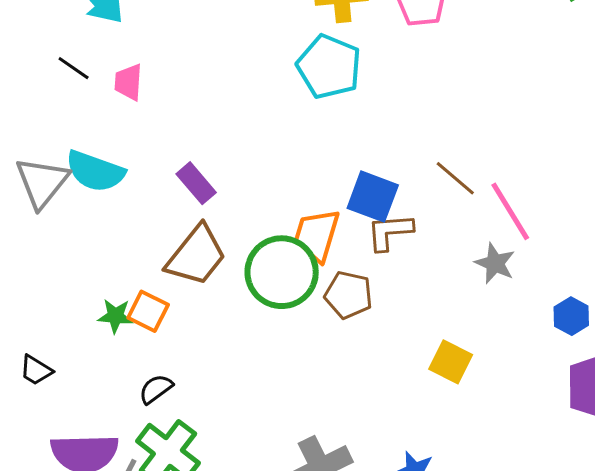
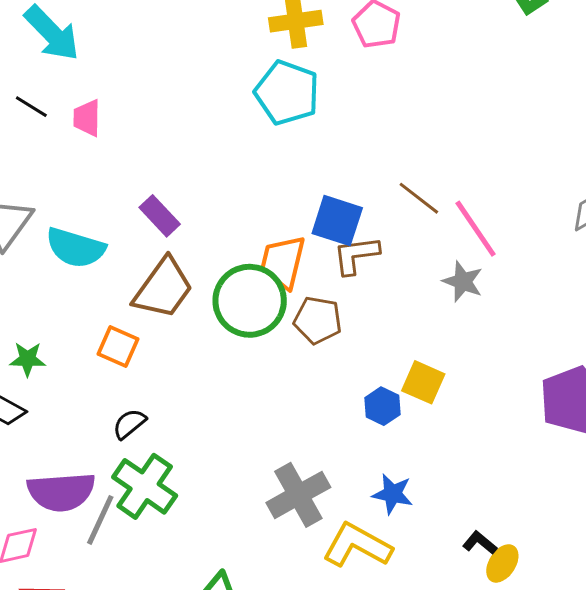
cyan semicircle: (95, 171) -> (76, 248), moved
green star: (115, 316) -> (28, 359), moved
blue hexagon: (571, 316) -> (382, 406), moved

